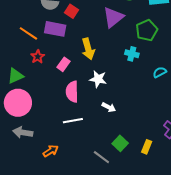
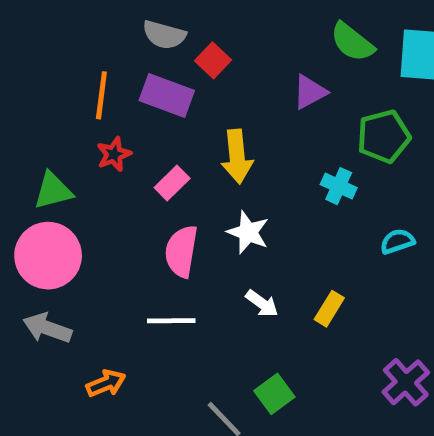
purple triangle: (113, 17) -> (310, 92), size x0.7
orange line: (28, 33) -> (101, 95), turned 54
yellow rectangle: (147, 147) -> (329, 309), moved

